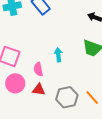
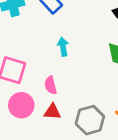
cyan arrow: (58, 55) -> (63, 47), moved

